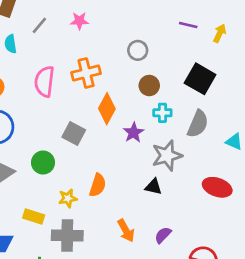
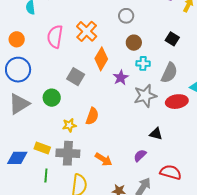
orange cross: (86, 73) -> (87, 31), turned -35
black square: (200, 79) -> (172, 39), size x0.6
black triangle: (153, 187) -> (156, 134), moved
red ellipse: (217, 187) -> (177, 102), moved, turned -30
yellow rectangle: (34, 217) -> (42, 148), moved
orange arrow: (126, 231) -> (104, 159), moved, turned -30

